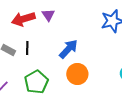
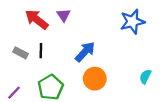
red arrow: (23, 19) -> (37, 19), turned 55

